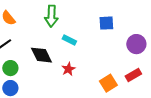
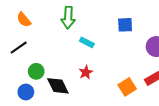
black diamond: (41, 55) -> (58, 86), moved
green circle: (10, 68) -> (36, 71), moved

